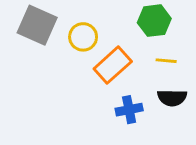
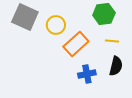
black semicircle: (172, 98) -> (116, 66), turned -78

